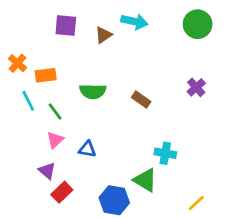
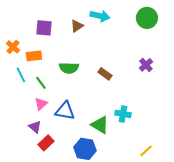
purple square: (66, 26) -> (44, 28), moved
blue triangle: (87, 149) -> (65, 111), size x1.5
green triangle: (145, 180) -> (100, 125), moved

